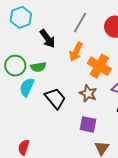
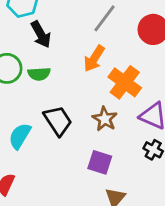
black arrow: (47, 39) -> (41, 34), moved
cyan semicircle: (27, 87) -> (20, 136), moved

